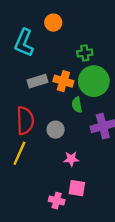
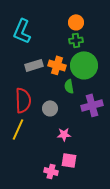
orange circle: (53, 23) -> (76, 22), moved

